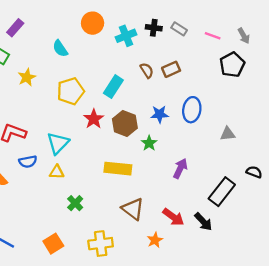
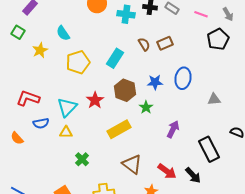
cyan cross: (126, 36) -> (126, 14), turned 30
cyan semicircle: (60, 48) -> (63, 33), moved
red star: (94, 119) -> (95, 100), moved
yellow rectangle: (118, 169) -> (119, 129), turned -35
black rectangle: (222, 192) -> (209, 149), turned -65

